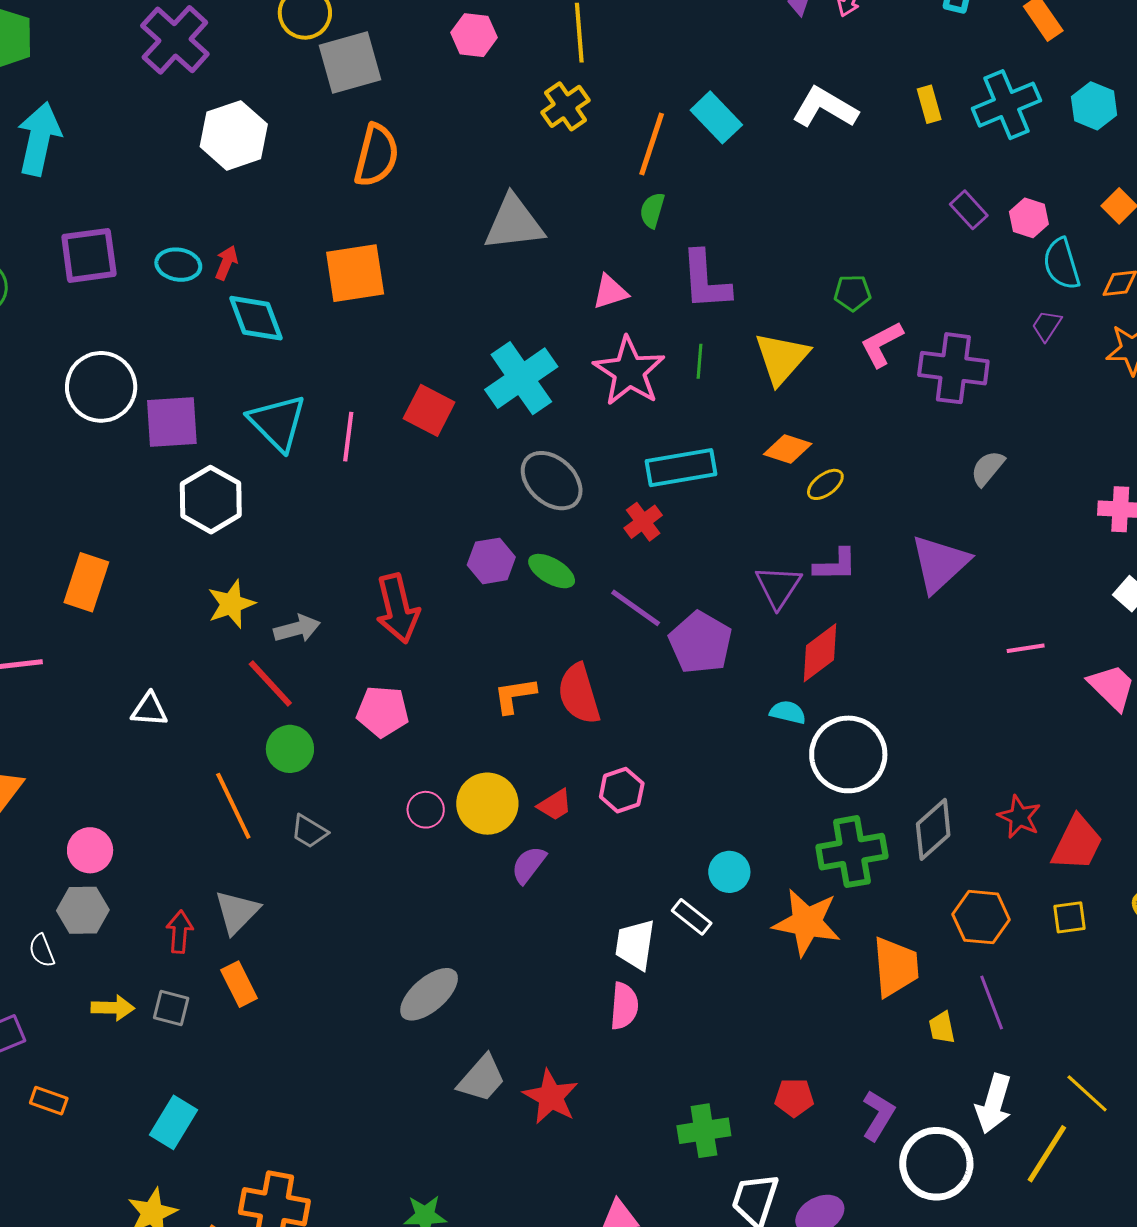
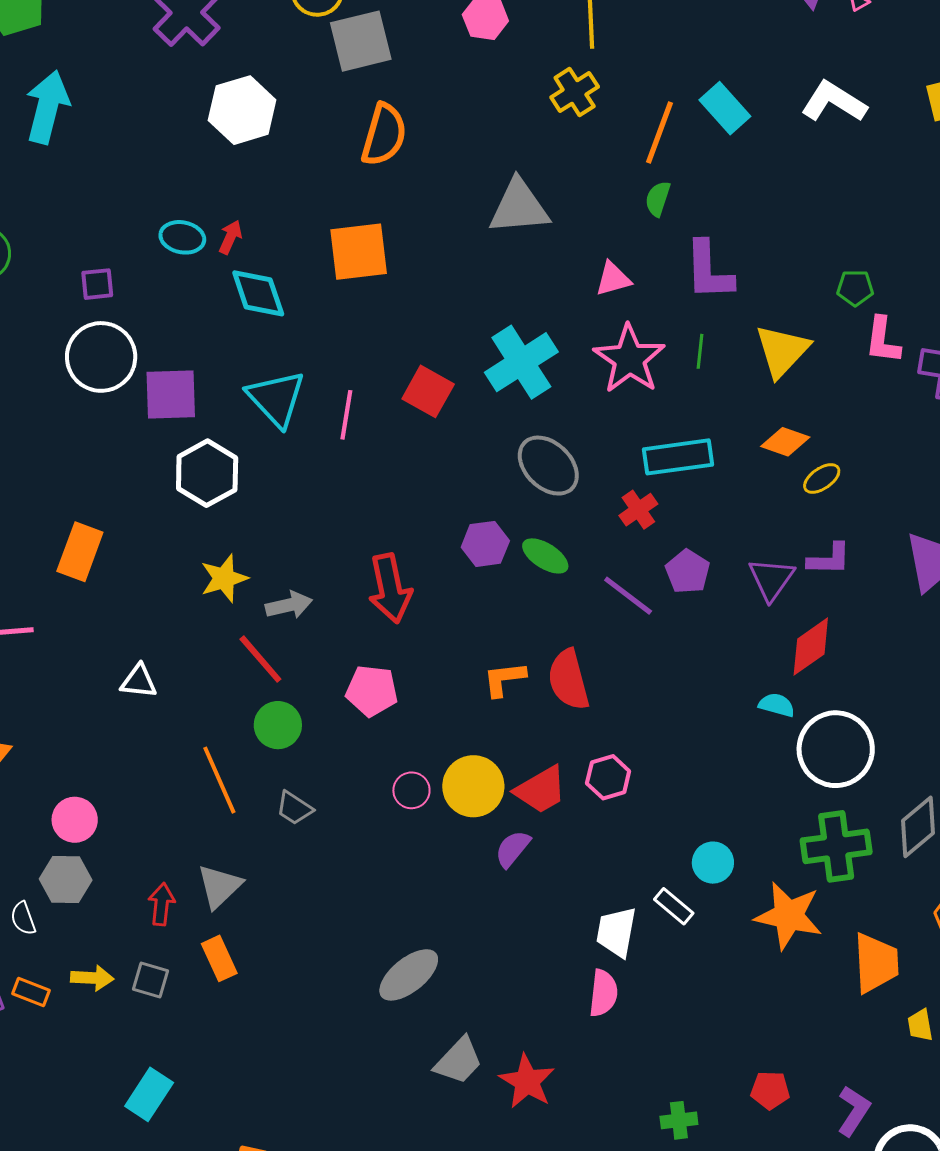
purple square: (89, 255) -> (97, 284), moved, size x0.6
pink L-shape: (882, 344) -> (883, 340), turned -57
purple pentagon: (700, 643) -> (688, 572), moved, size x0.7
red trapezoid: (555, 805) -> (541, 790), size x1.5
orange rectangle: (49, 1101) -> (31, 992), moved
green cross: (704, 1131) -> (679, 1120), size x0.7

